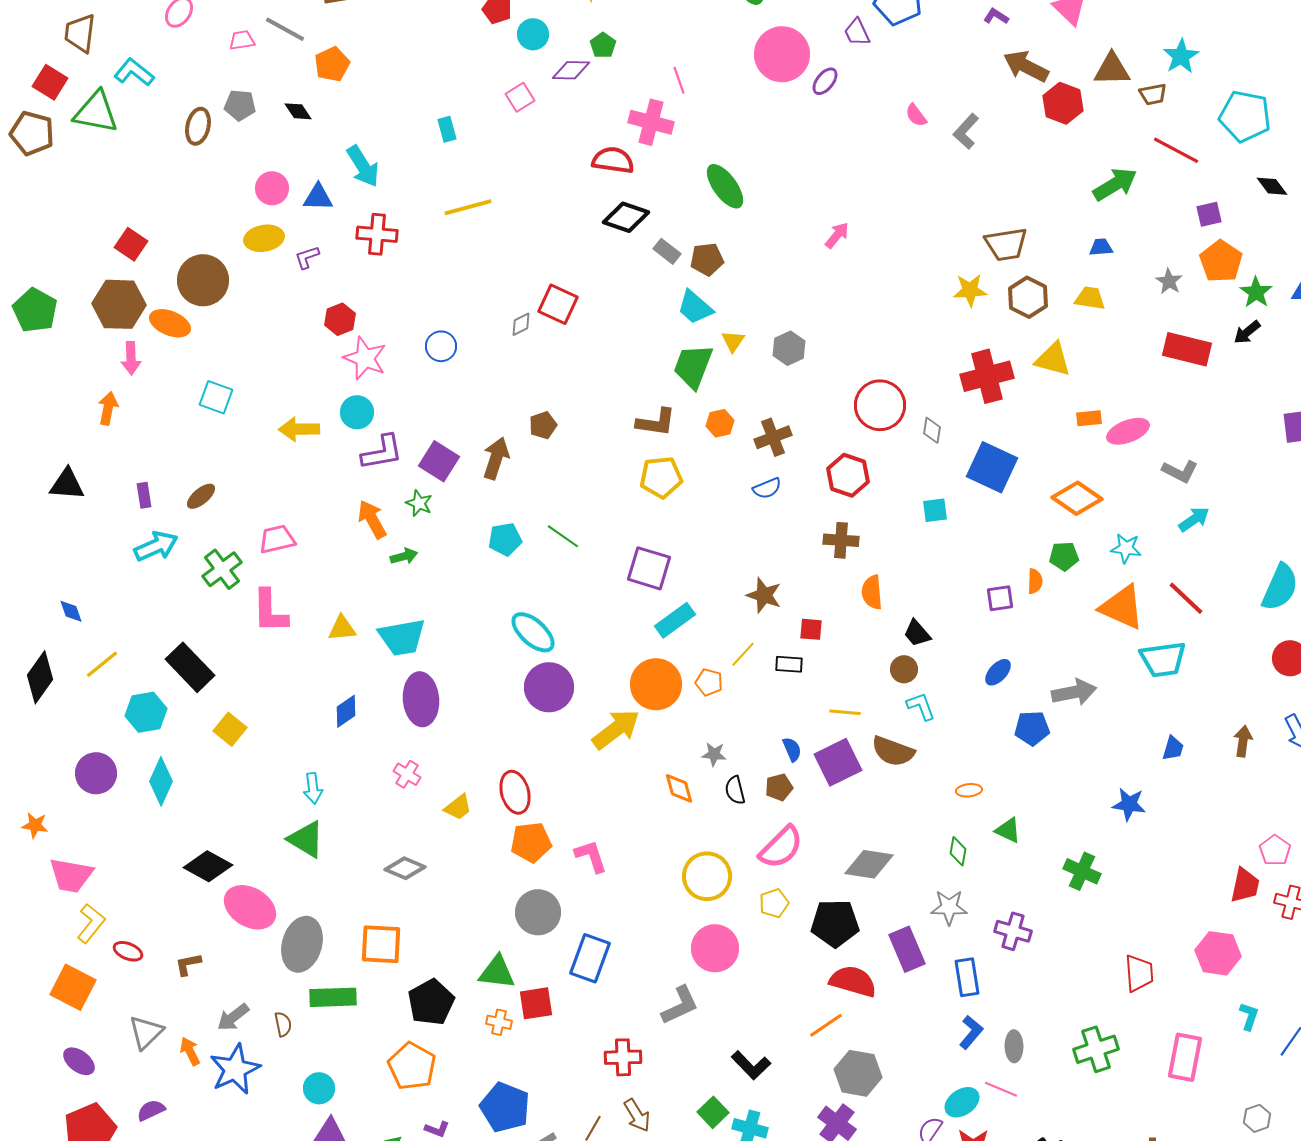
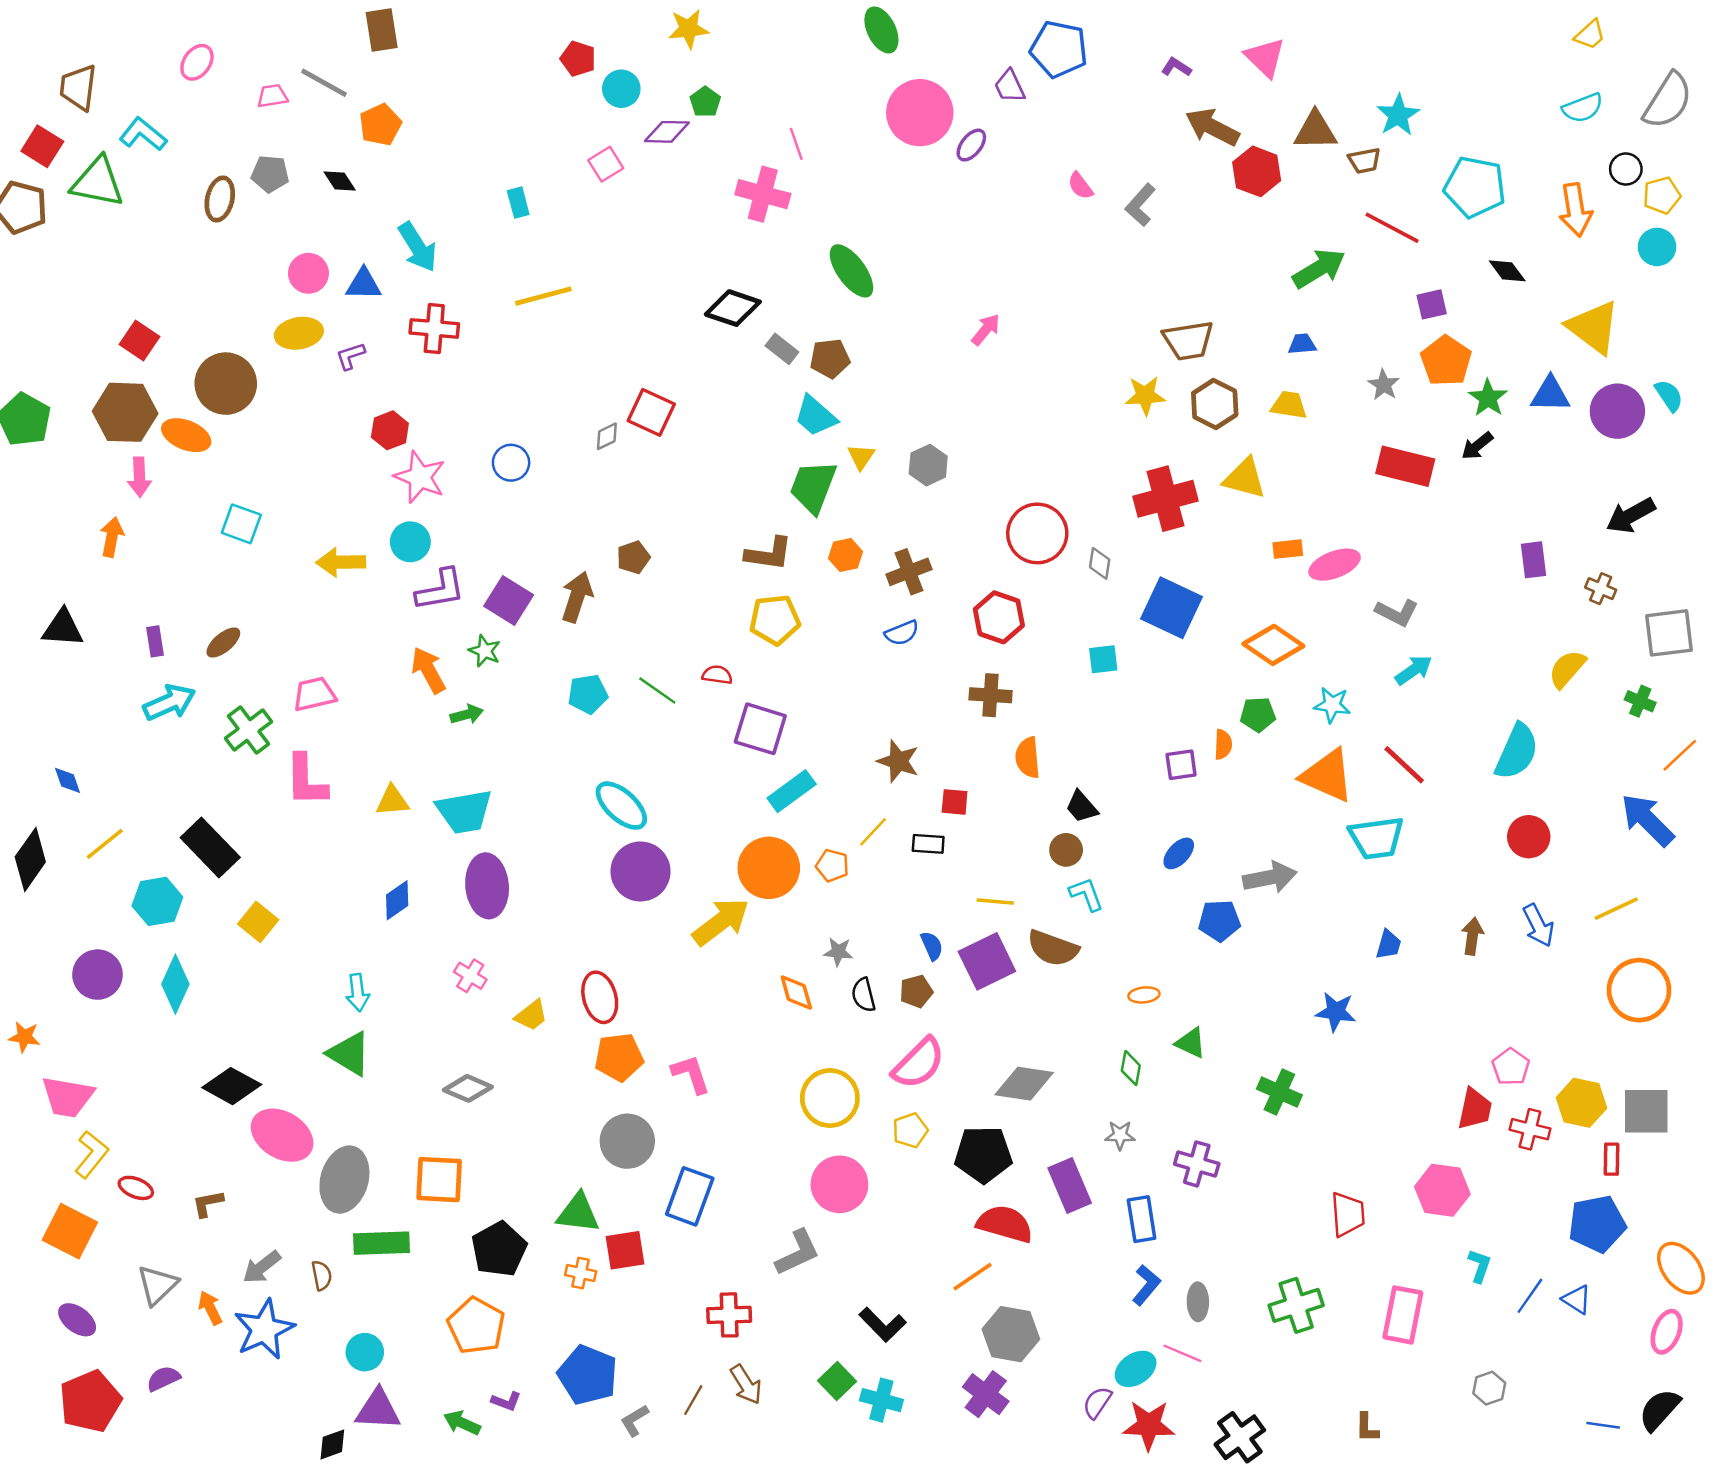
red semicircle: (613, 160) -> (717, 675), moved, size x0.6
gray star: (949, 907) -> (1120, 1135), size x0.7

